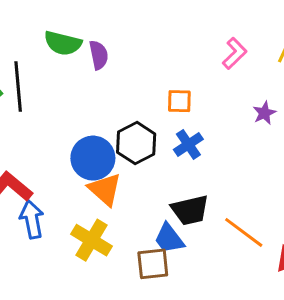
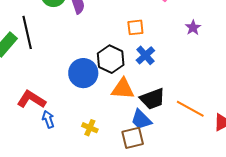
orange triangle: (105, 189) -> (123, 89), moved, turned -30
blue arrow: (32, 219) -> (48, 119), size x0.7
yellow cross: (92, 240) -> (90, 128), size x0.6

